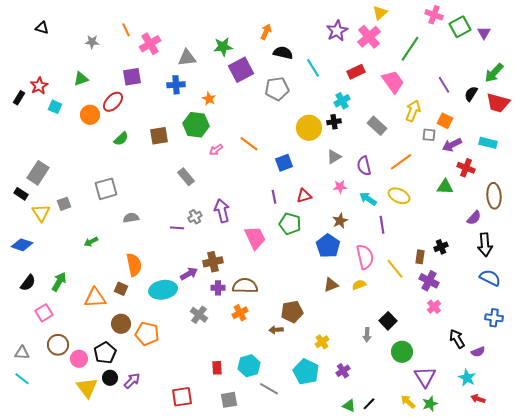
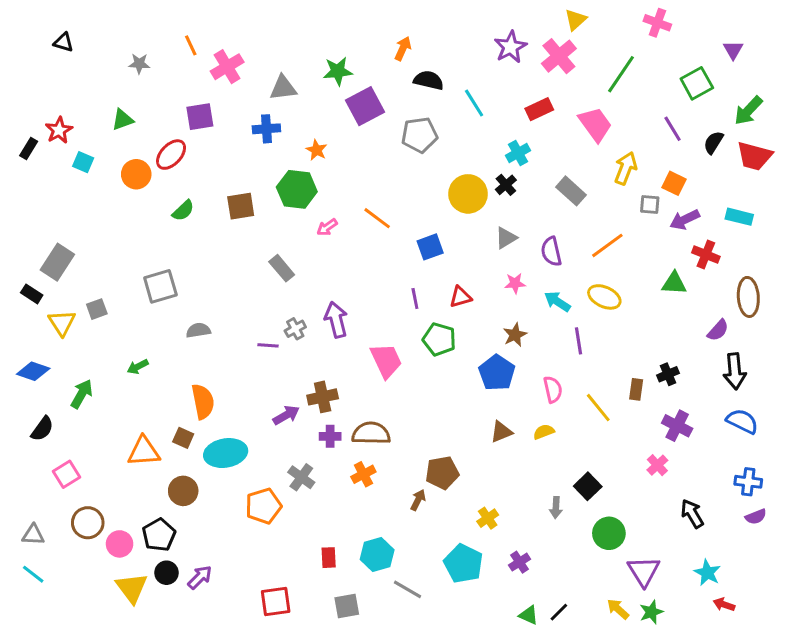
green square: (460, 27) -> (697, 83), moved
black cross: (334, 122) -> (506, 185), turned -32
pink semicircle: (365, 257) -> (553, 389), size x0.7
purple cross: (429, 281) -> (677, 426), moved
green arrow: (59, 282) -> (82, 394), moved
cyan ellipse: (163, 290) -> (226, 453), moved
brown arrow: (276, 330) -> (418, 500), turned 120
orange pentagon: (147, 334) -> (263, 506), moved, turned -30
purple semicircle: (478, 352) -> (756, 517), moved

